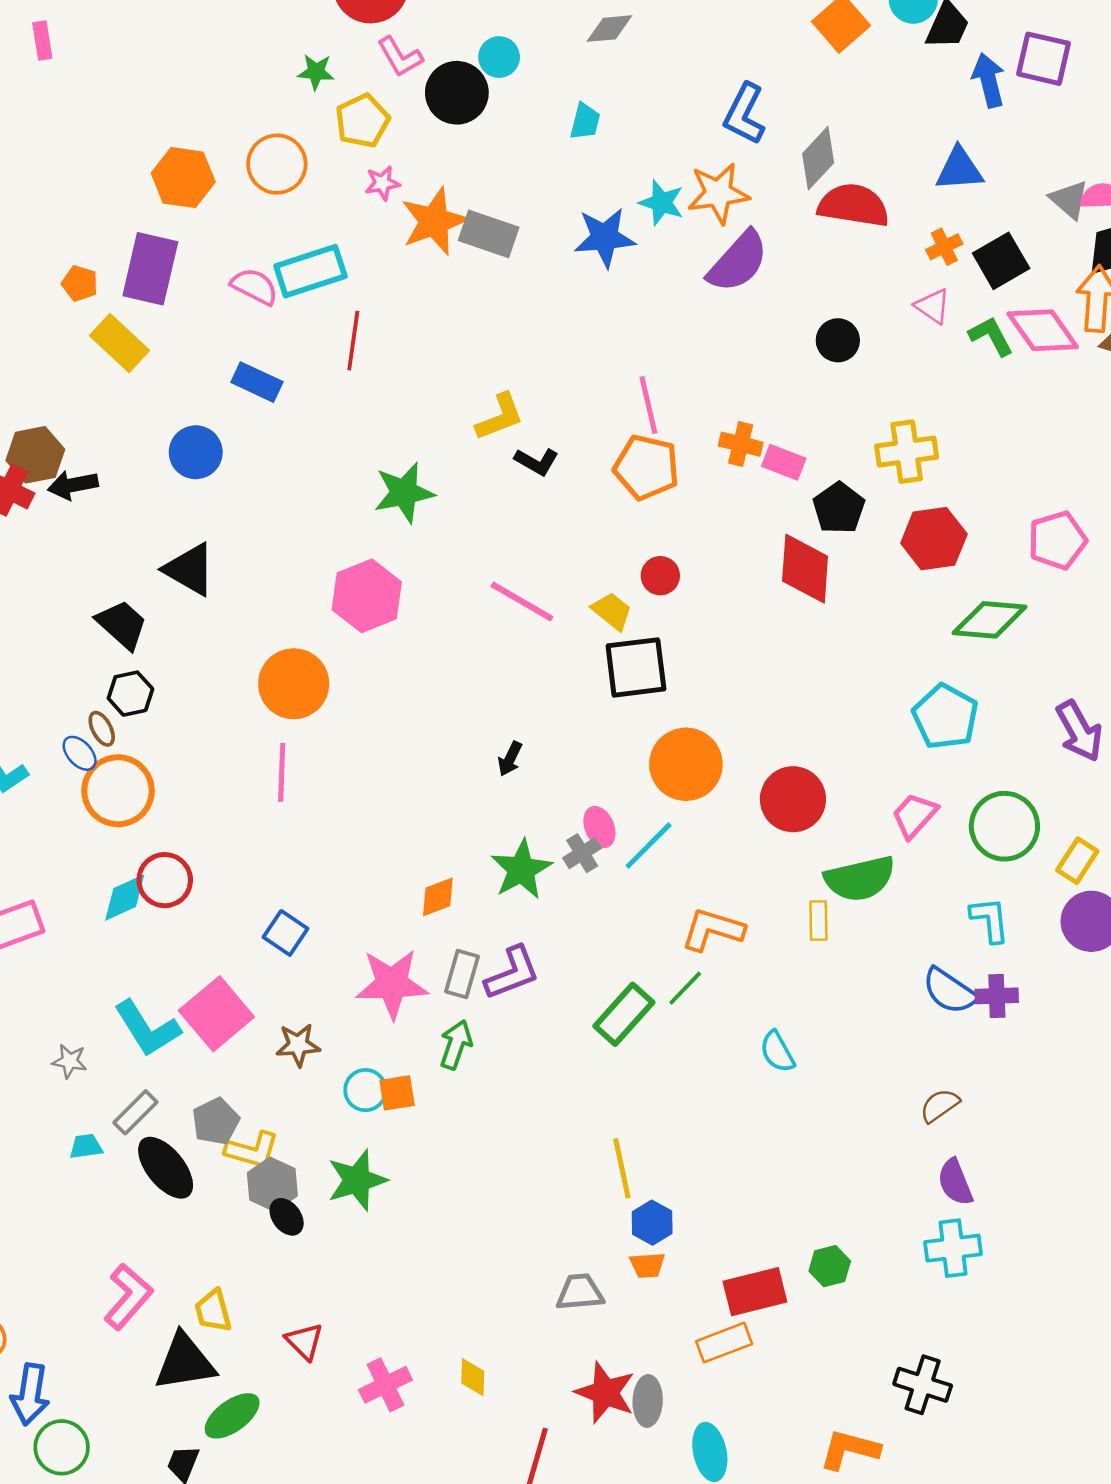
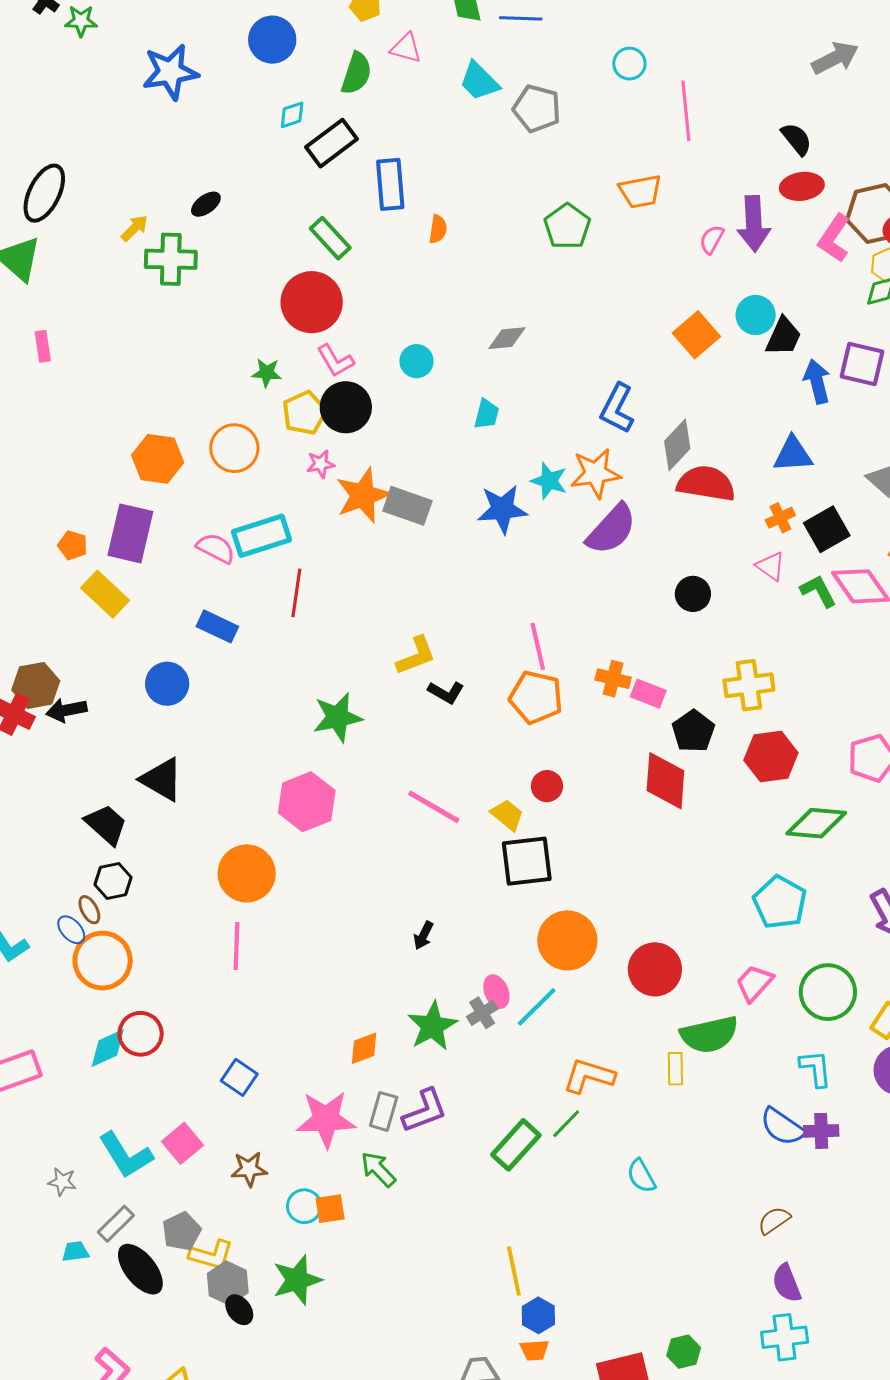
black circle: (457, 93) -> (346, 407), moved
pink square: (216, 1014) -> (182, 1143), size x0.7
green arrow: (456, 1045) -> (378, 1169), turned -63

